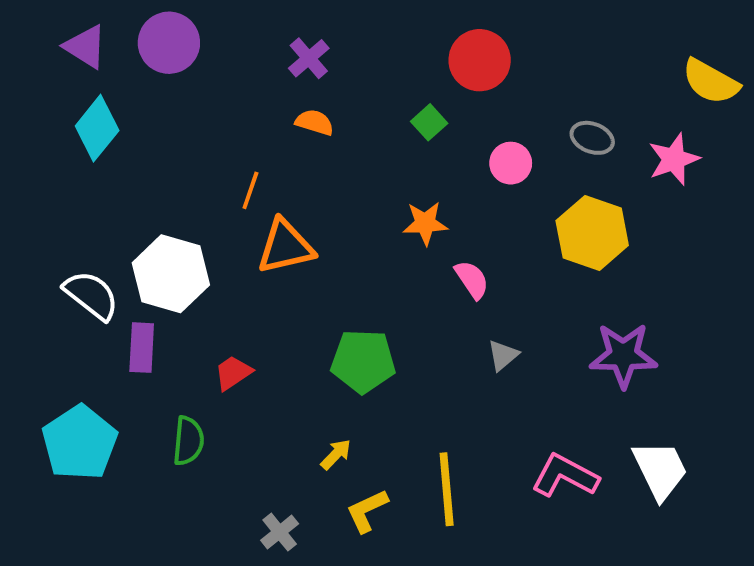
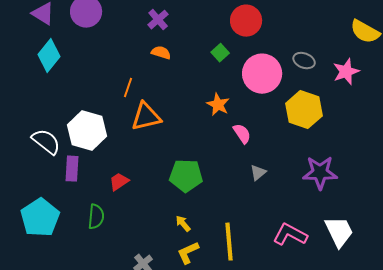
pink circle: (511, 163) -> (262, 74), size x1.8
orange star: (425, 223) -> (218, 105), turned 30
yellow arrow: (336, 454) -> (183, 224), moved, turned -84

